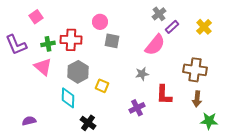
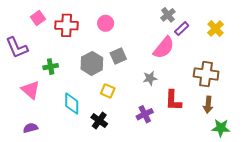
red cross: (71, 40) -> (66, 25), moved
gray square: (112, 41) -> (118, 56), moved, turned -35
green cross: (48, 44) -> (51, 67), moved
pink triangle: (43, 67) -> (31, 90), moved
gray hexagon: (78, 72) -> (92, 63), moved
black cross: (88, 123) -> (99, 121), moved

